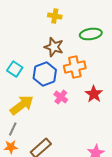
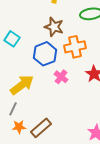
cyan square: (15, 69) -> (12, 39), moved
orange star: (11, 147) -> (19, 127), moved

